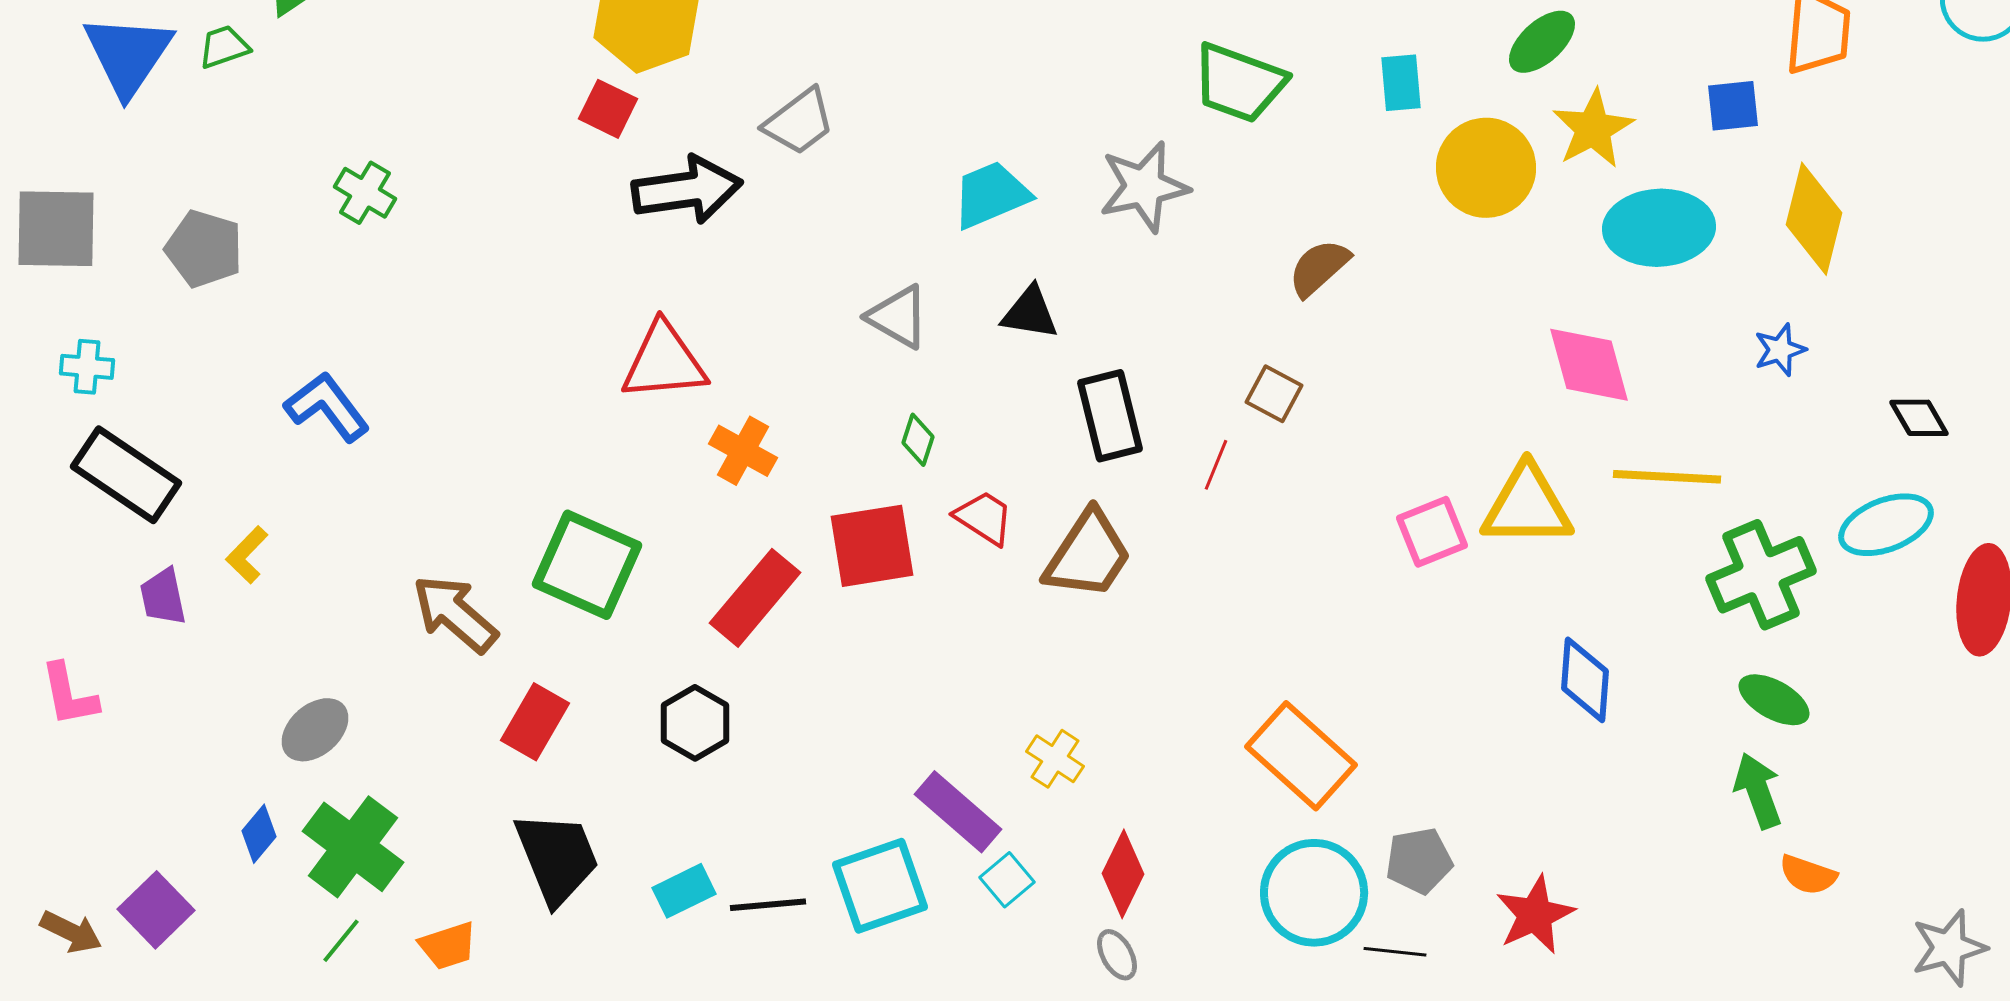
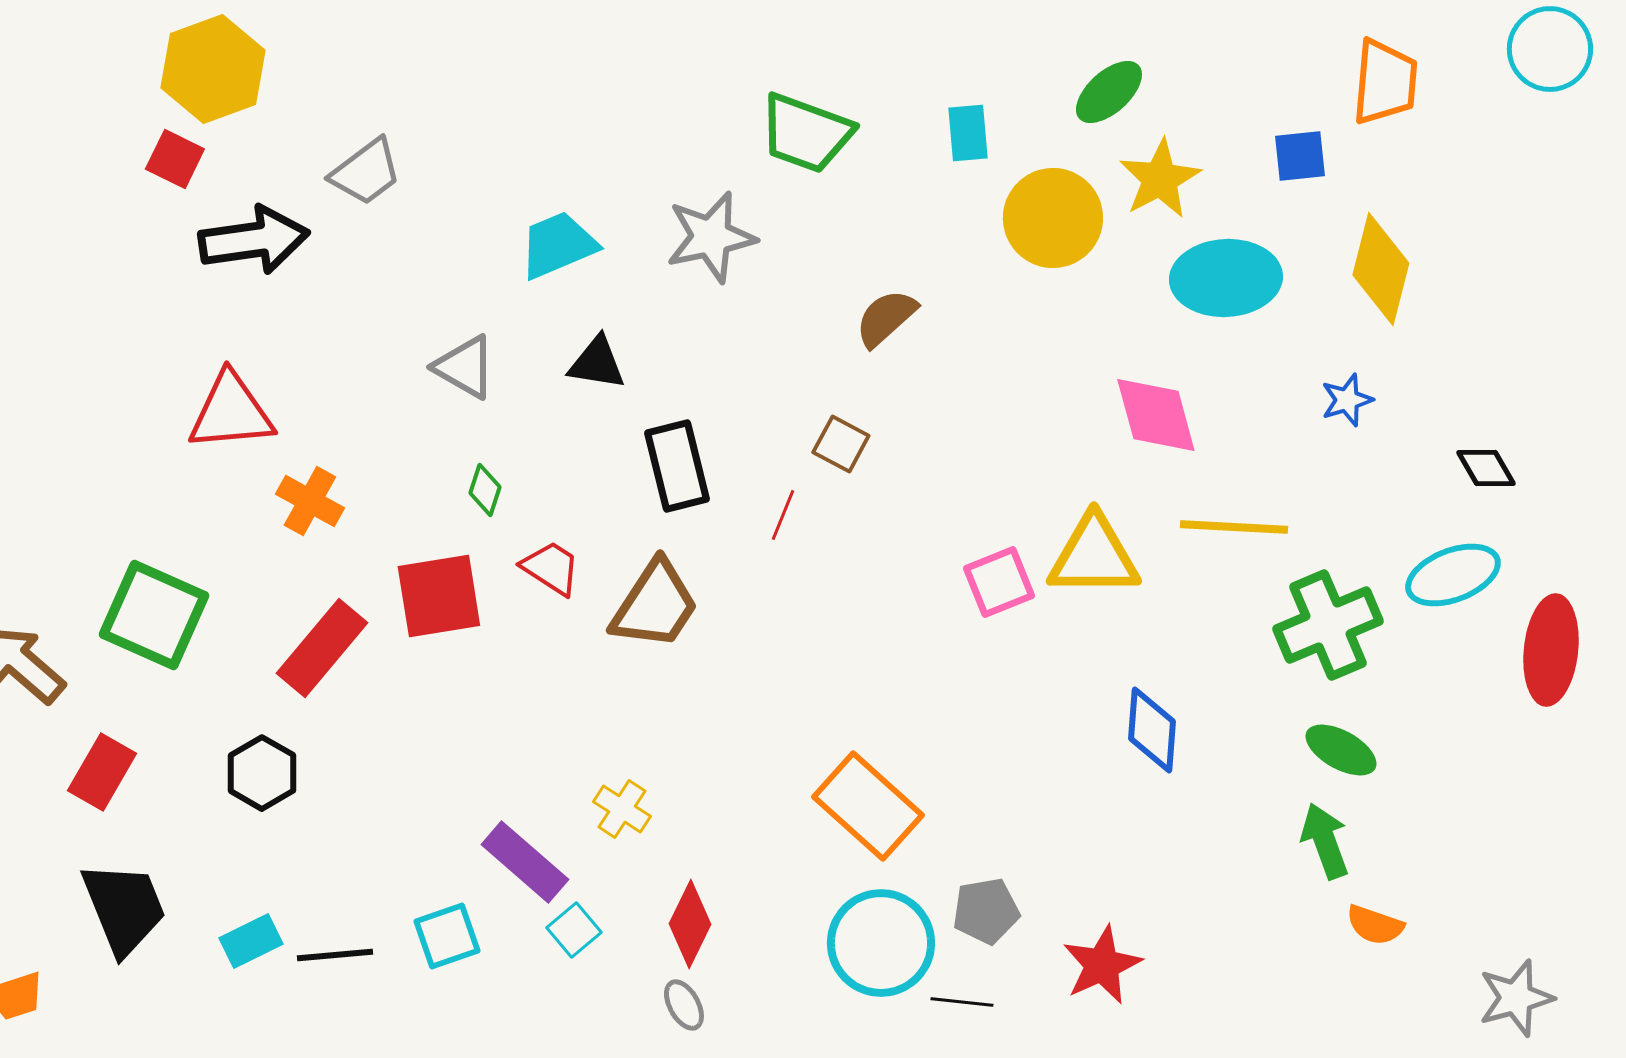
cyan square: (880, 886) -> (447, 936), size x0.7

